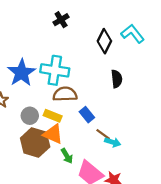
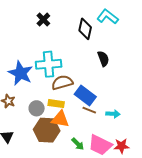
blue rectangle: (87, 115) -> (85, 95), size x1.5
brown line: (103, 134) -> (89, 110), moved
green arrow: (67, 156) -> (78, 144), moved

